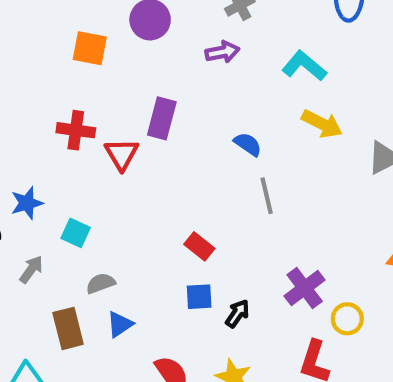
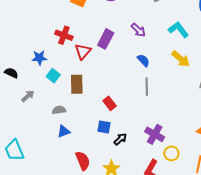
purple arrow: (222, 52) -> (138, 30), moved, turned 42
blue star: (27, 203) -> (39, 58), moved
cyan square: (76, 233) -> (53, 76), moved
purple cross: (305, 288) -> (155, 134), turned -36
brown rectangle: (68, 328) -> (77, 84), moved

